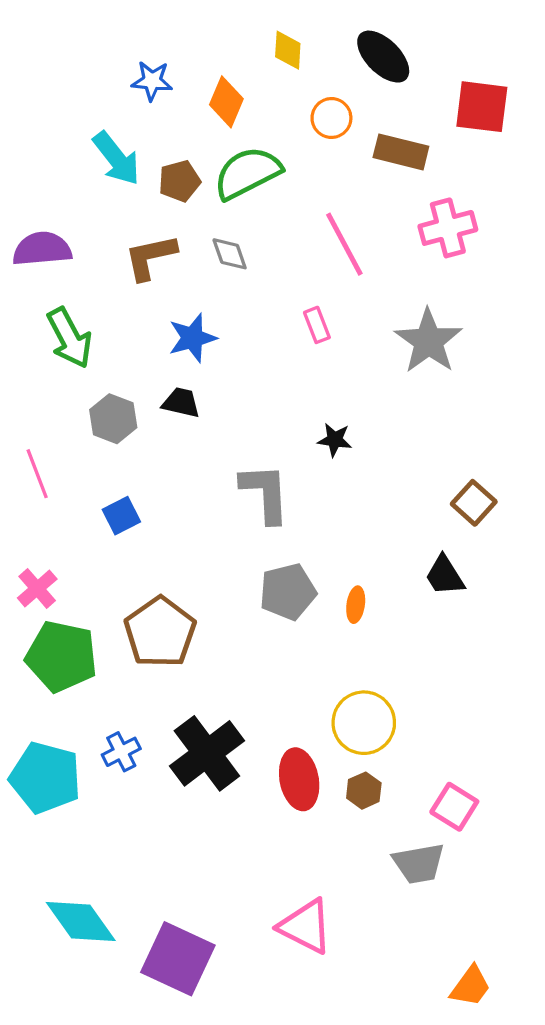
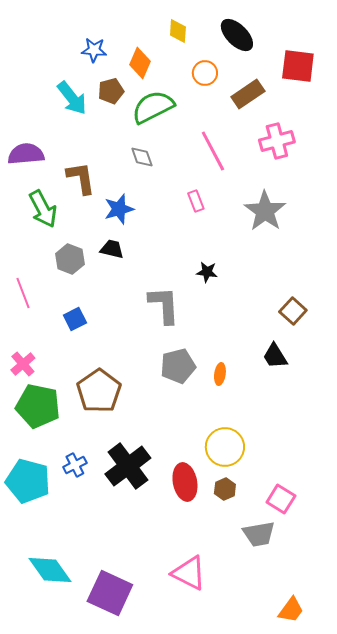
brown rectangle: (401, 152) -> (248, 94), turned -48
brown pentagon: (179, 181) -> (111, 91), moved
brown L-shape: (150, 257) -> (81, 178), moved, turned 93

